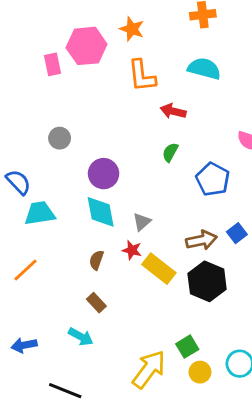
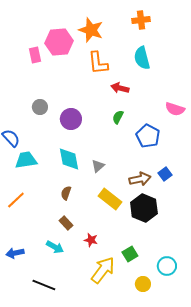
orange star: (132, 29) -> (91, 30), size x1.4
cyan semicircle: (204, 69) -> (142, 58), turned -120
purple circle: (104, 174) -> (71, 119), moved
red star: (132, 250) -> (91, 240), moved
yellow circle: (200, 372) -> (143, 284), moved

